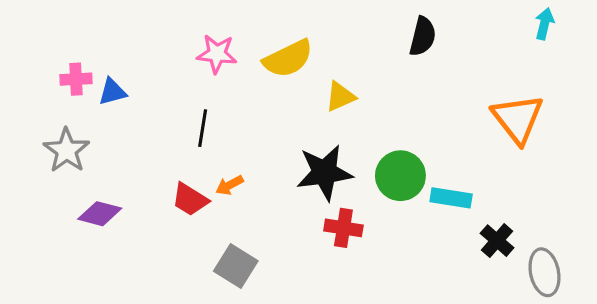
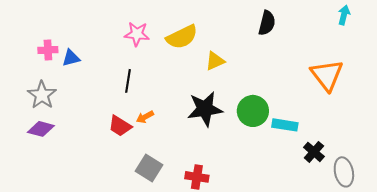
purple diamond: (100, 214) -> (41, 129), moved
red cross: (343, 228) -> (197, 177), moved

